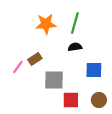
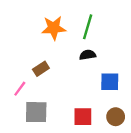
pink line: (18, 67) -> (20, 89), moved
gray square: (54, 80) -> (36, 112), moved

